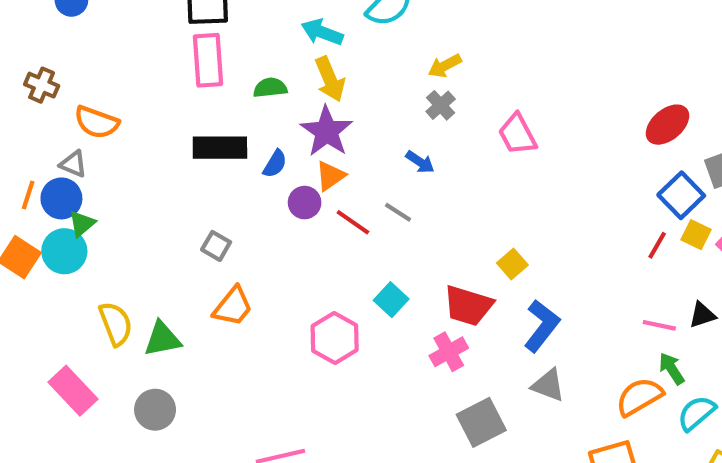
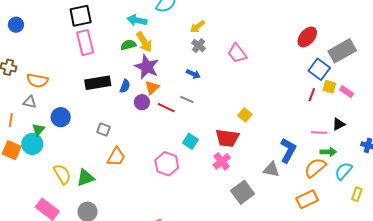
green semicircle: (270, 88) -> (128, 45), moved
blue circle: (61, 198) -> (61, 117), moved
blue L-shape: (542, 326) -> (288, 150), moved
green arrow: (672, 369) -> (328, 152), turned 133

